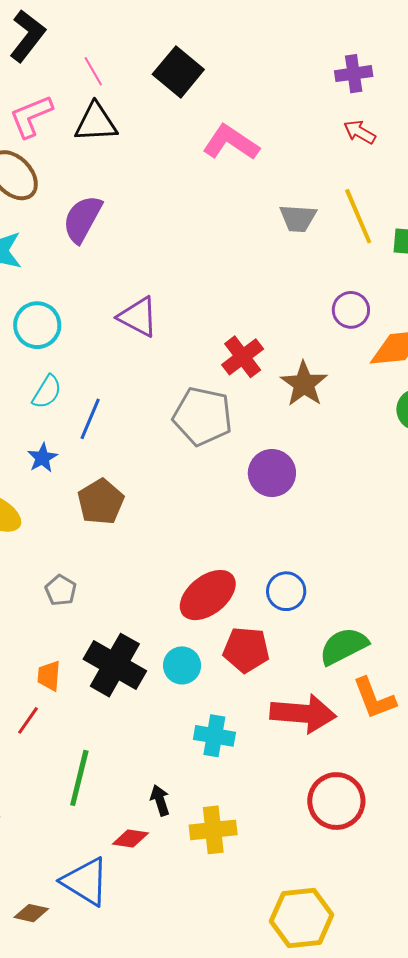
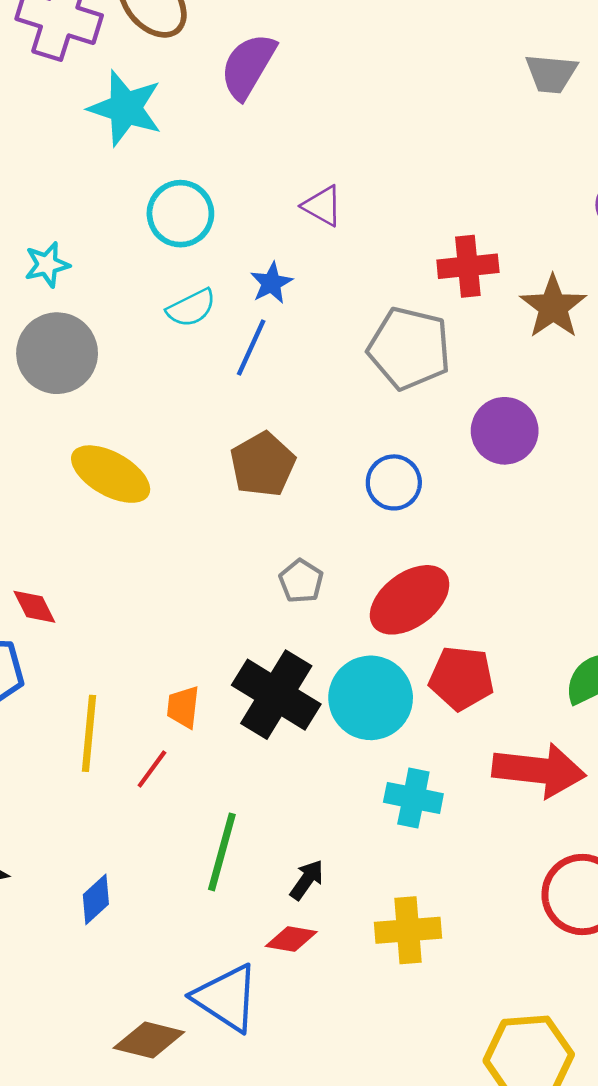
purple triangle: (138, 317) -> (322, 206), size x0.7
red cross: (243, 357) -> (468, 266), turned 30
cyan semicircle: (47, 392) -> (191, 308), turned 30
blue star: (42, 458) -> (271, 283), moved
gray pentagon: (61, 590) -> (301, 581), moved
blue circle: (286, 591) -> (394, 482), moved
cyan circle: (182, 665) -> (371, 698), size x1.6
black arrow: (160, 800) -> (307, 880), moved, turned 52
brown diamond: (31, 913) -> (149, 1040), size x1.4

